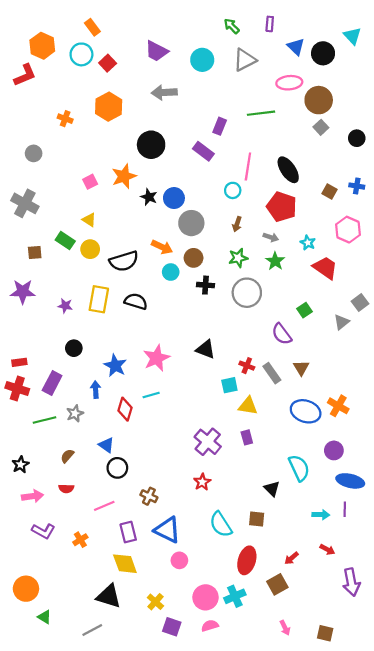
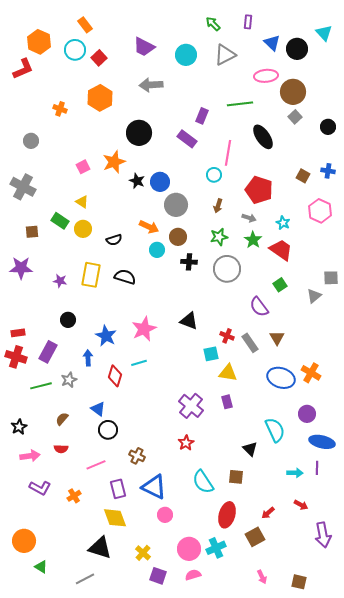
black ellipse: (288, 170) -> (263, 137), moved
black semicircle: (124, 261) -> (114, 240), size x0.6
red trapezoid: (325, 268) -> (281, 250), moved
gray square: (360, 302) -> (331, 278), turned 35

